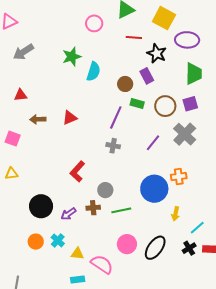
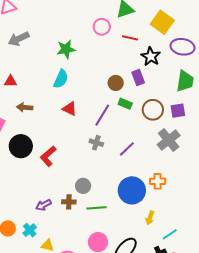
pink circle: (94, 23) -> (102, 27), moved
cyan semicircle: (93, 72) -> (61, 79), moved
red triangle: (70, 118) -> (70, 109), moved, turned 42
purple line: (153, 143) -> (127, 149), moved
red L-shape: (77, 171) -> (48, 156), moved
black circle: (41, 206) -> (21, 146), moved

